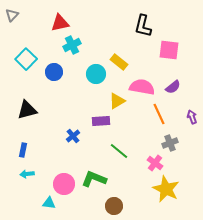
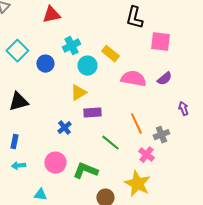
cyan cross: (72, 45) -> (71, 46), moved
yellow triangle: (117, 101) -> (78, 93), moved
orange line: (159, 114) -> (136, 124), moved
pink circle: (64, 184) -> (55, 163), moved
yellow star: (166, 189) -> (137, 184), moved

